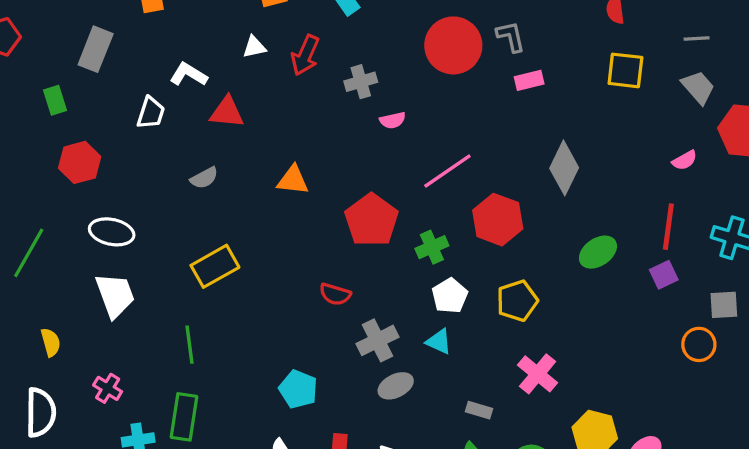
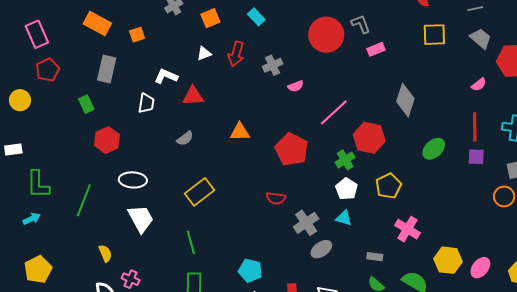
green cross: (432, 247) -> (345, 160), moved
purple square: (664, 275) -> (476, 157), turned 36
pink cross: (108, 388) -> (131, 279), moved
cyan pentagon: (298, 389) -> (250, 271), moved

